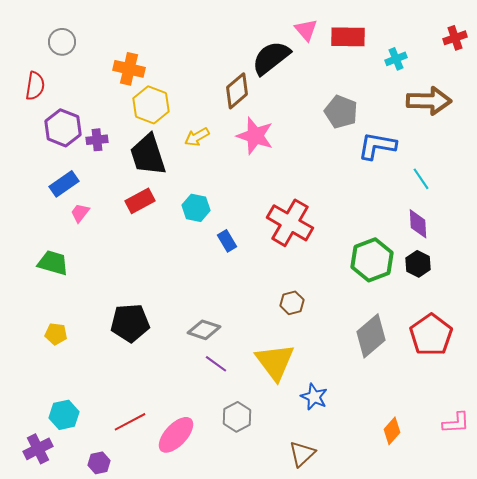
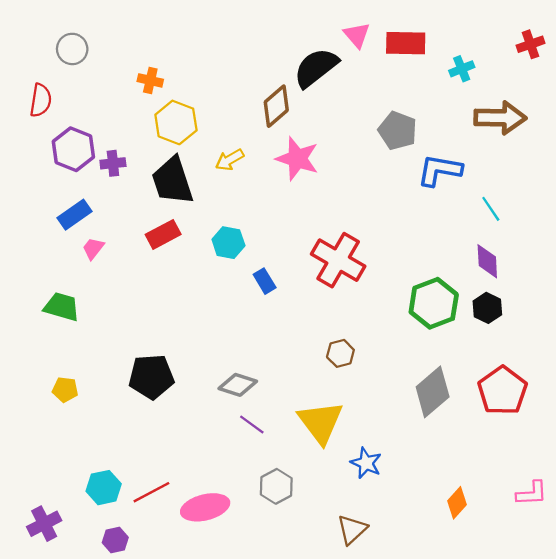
orange cross: (129, 69) -> (150, 80), size x0.7
cyan hexagon: (64, 415) -> (104, 488), moved
pink ellipse: (176, 435) -> (205, 507), turned 33

